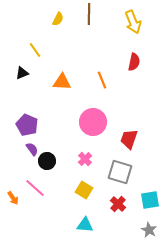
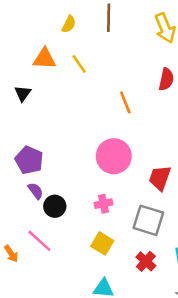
yellow line: (35, 50) -> (79, 64), moved
black triangle: (22, 73) -> (23, 93), turned -32
orange triangle: (62, 82) -> (45, 59), moved
pink cross: (85, 159) -> (103, 204), turned 32

